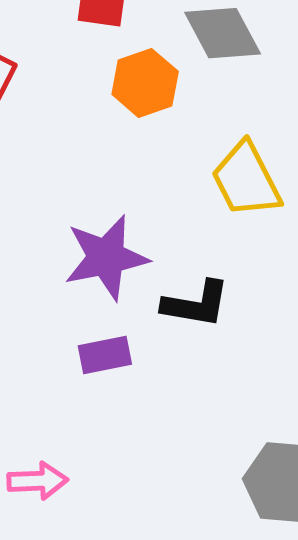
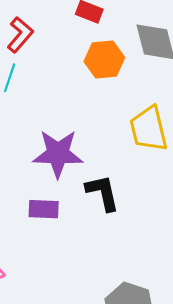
black L-shape: (196, 304) -> (103, 193), turned -126

